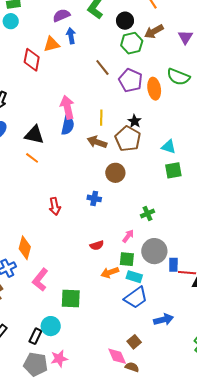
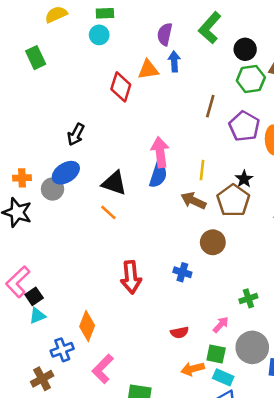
purple semicircle: (61, 15) -> (165, 34), turned -60
brown line: (102, 67) -> (210, 106), turned 48
red arrow: (55, 206) -> (131, 277), size x1.4

